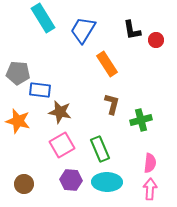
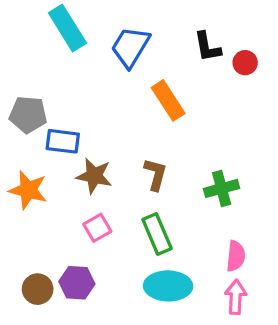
brown L-shape: (112, 104) -> (156, 174), moved
pink square: (62, 145) -> (97, 228), size x0.7
purple hexagon: (71, 180) -> (77, 283), moved

